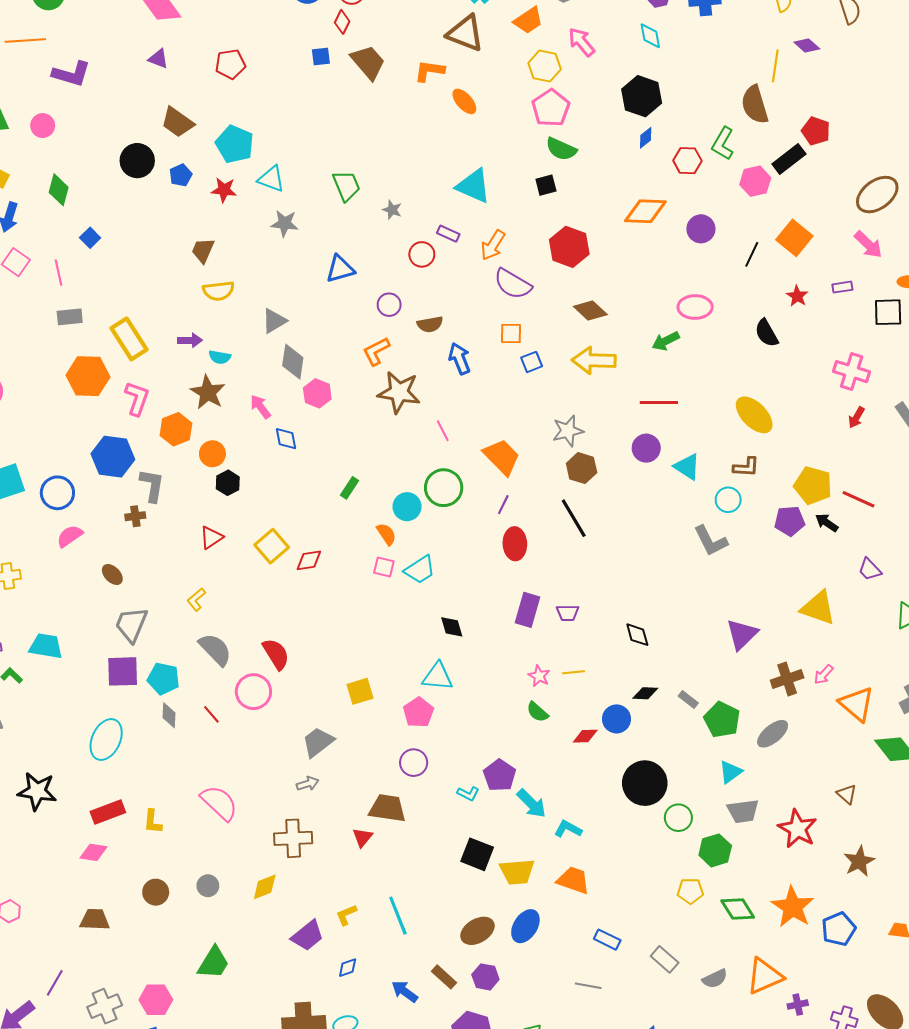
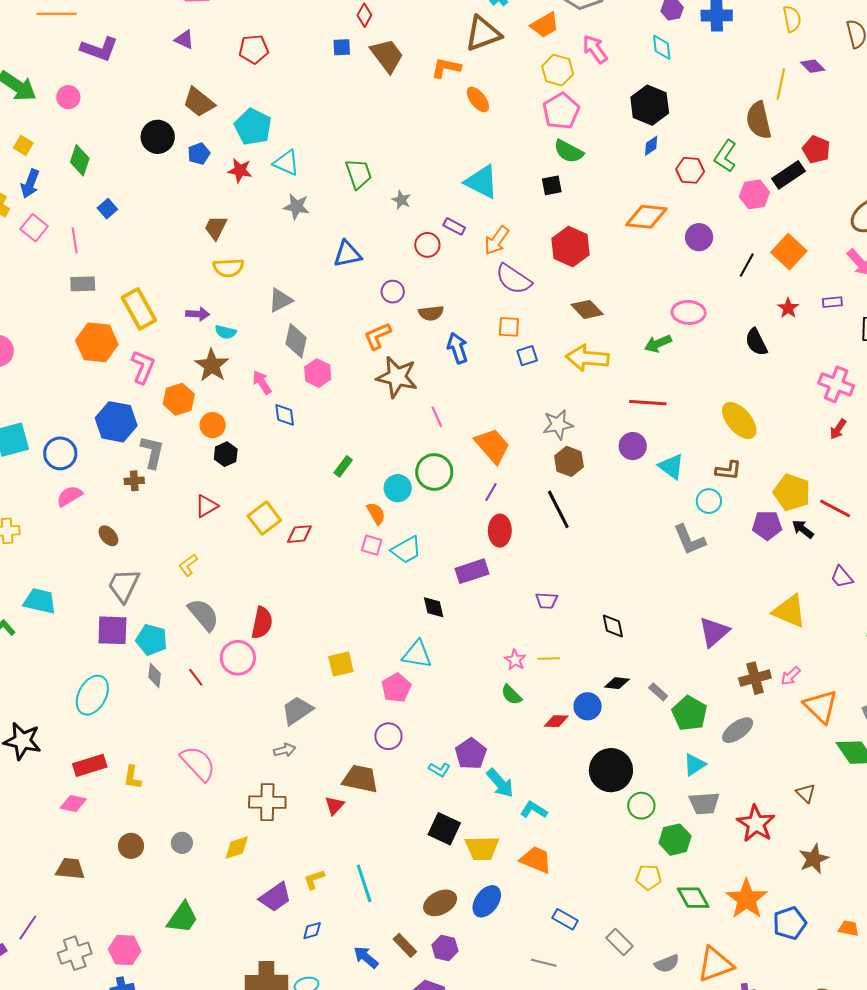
brown triangle: (465, 33) -> (483, 34), turned -45
purple rectangle: (527, 610) -> (472, 571), moved, turned 52
red semicircle: (276, 654) -> (262, 623), turned 40

